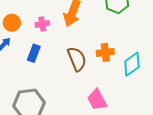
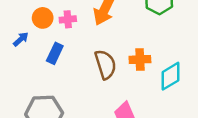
orange circle: (12, 23) -> (43, 18), moved

